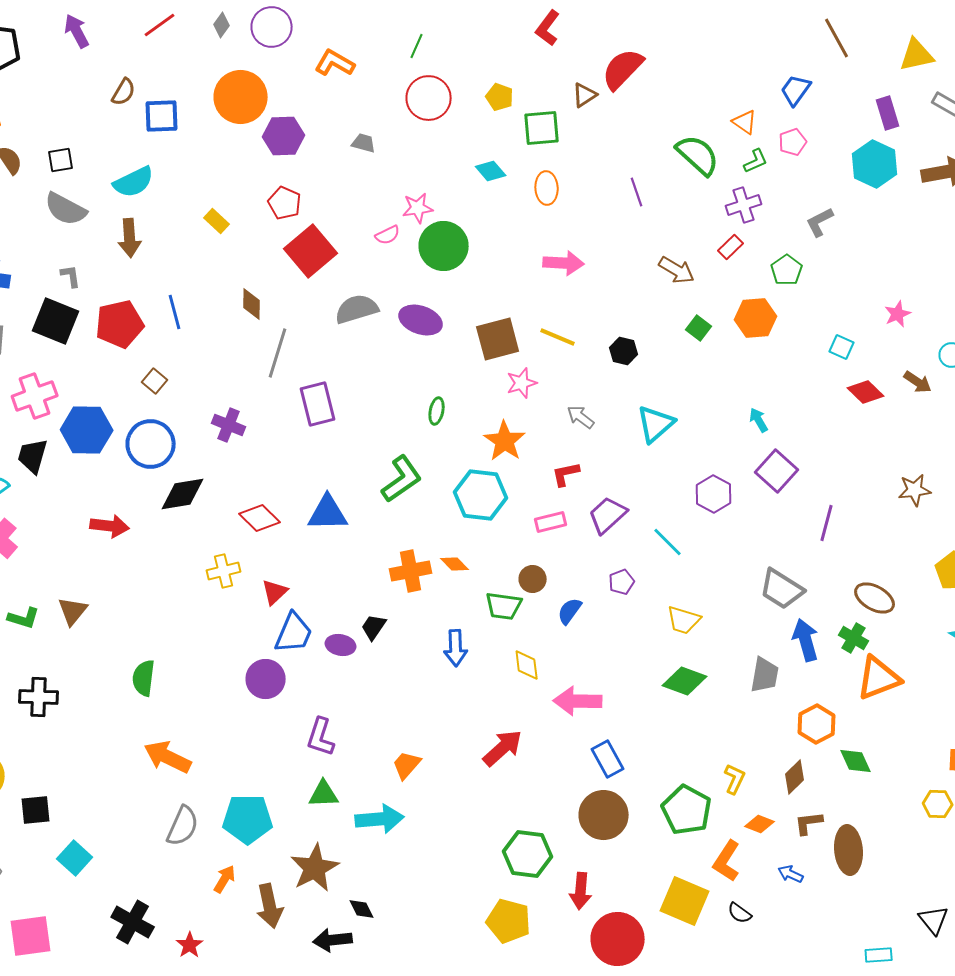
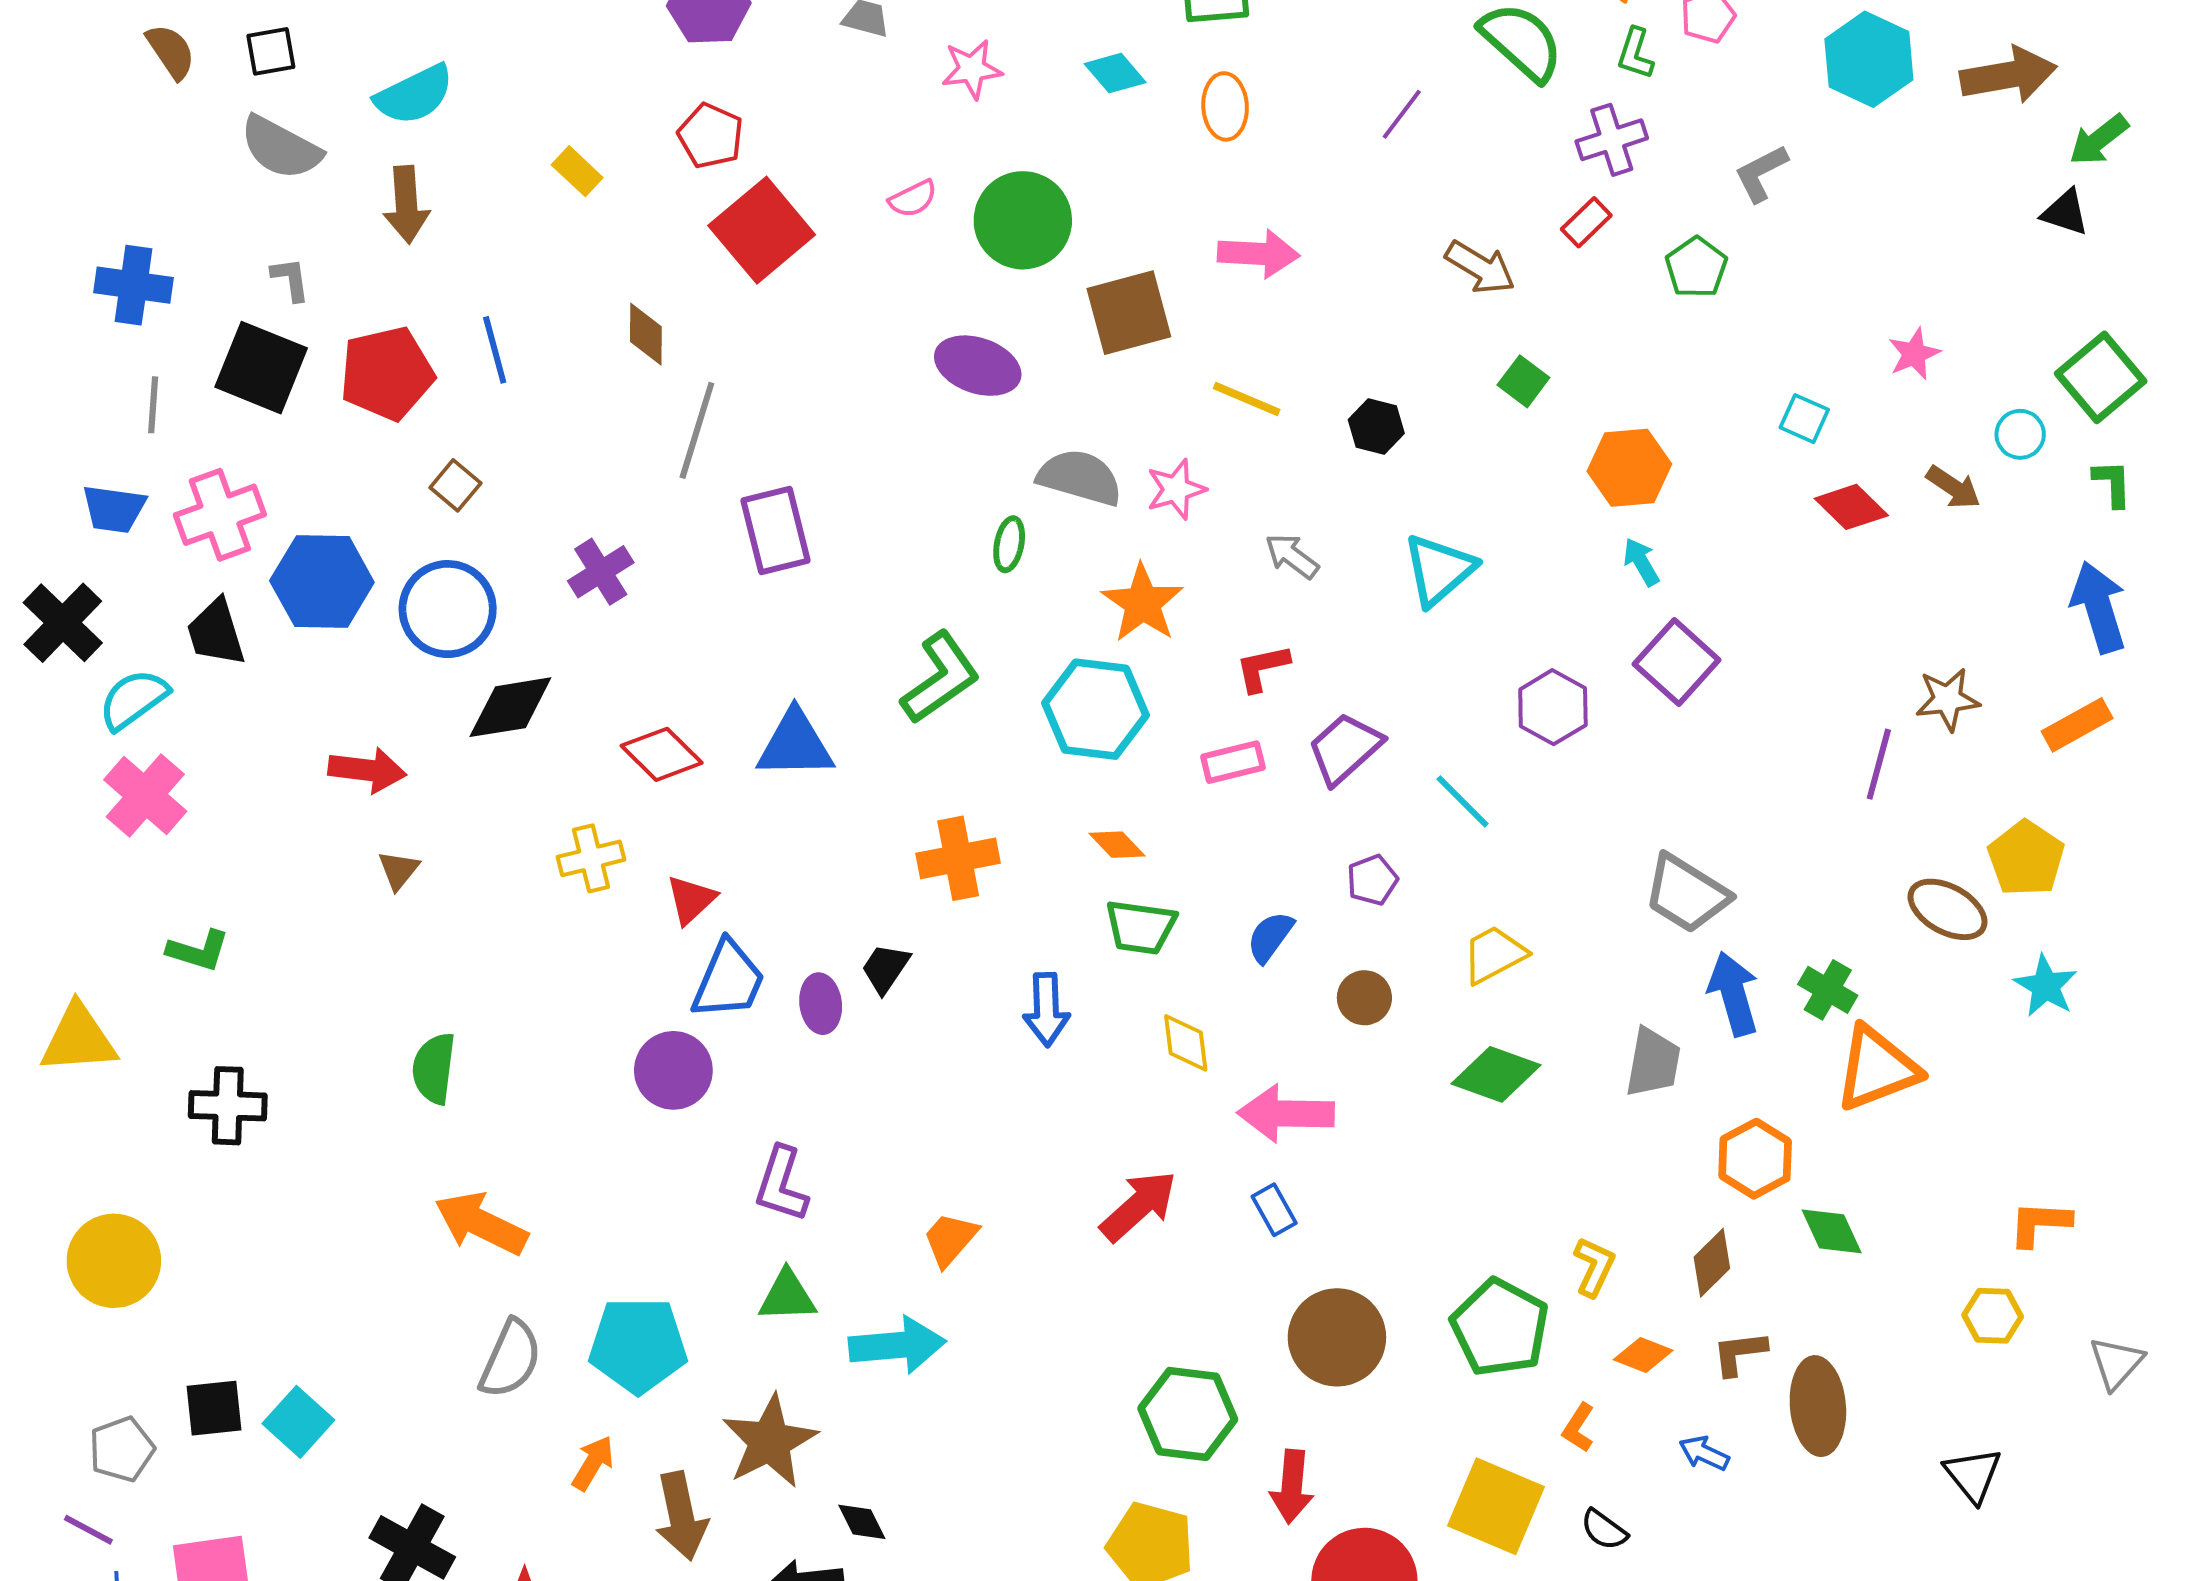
green L-shape: (756, 161) -> (1635, 53), turned 132
purple line: (637, 192) -> (1402, 114), turned 56
pink star: (418, 208) -> (972, 69), moved
gray semicircle: (357, 309) -> (1080, 477), moved, turned 33
orange hexagon: (756, 318) -> (1629, 468), moved
brown square: (498, 339) -> (1129, 313), moved
purple cross: (229, 425) -> (601, 572), turned 36
black trapezoid: (33, 456) -> (216, 633), turned -33
purple line: (827, 523) -> (1879, 764), moved
orange diamond: (455, 564) -> (1117, 845), moved
brown circle: (533, 579) -> (1364, 998), moved
brown ellipse: (875, 598) -> (1948, 909), moved
brown triangle: (73, 611) -> (399, 870), moved, size x0.7
yellow trapezoid: (684, 620) -> (1494, 955), turned 135
purple ellipse: (341, 645) -> (821, 1004), turned 72
blue rectangle: (608, 759) -> (1274, 1210), moved, size x0.7
black square: (36, 810) -> (214, 1408), moved
orange L-shape: (727, 861) -> (1578, 1428), size x0.6
black triangle: (934, 920) -> (1973, 1475), moved

